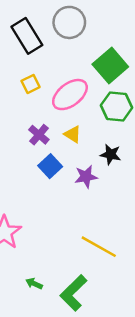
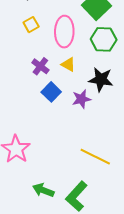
pink ellipse: (70, 95) -> (64, 32), turned -48
black star: (111, 154) -> (101, 79), size x1.4
green arrow: (34, 284) -> (43, 190), size x1.5

